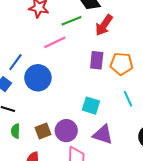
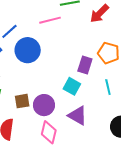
purple rectangle: (97, 60) -> (85, 65), moved

